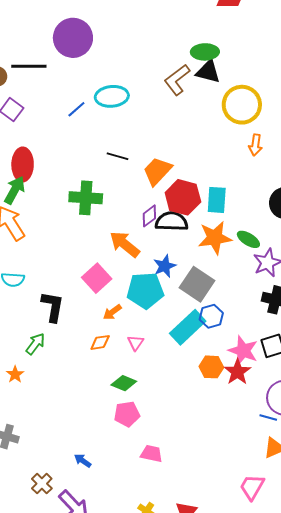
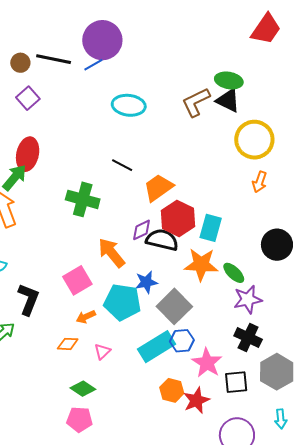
blue line: (76, 109) -> (93, 65), moved
pink star: (243, 351) -> (207, 363), moved

